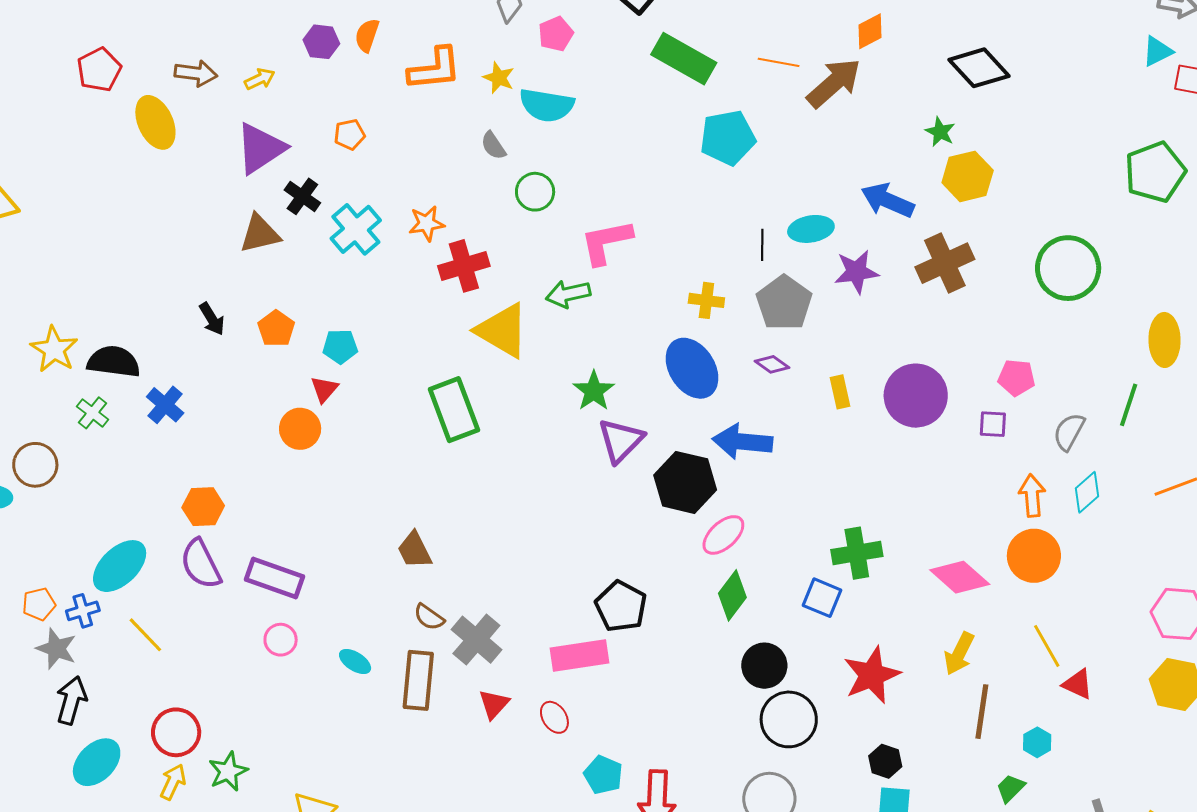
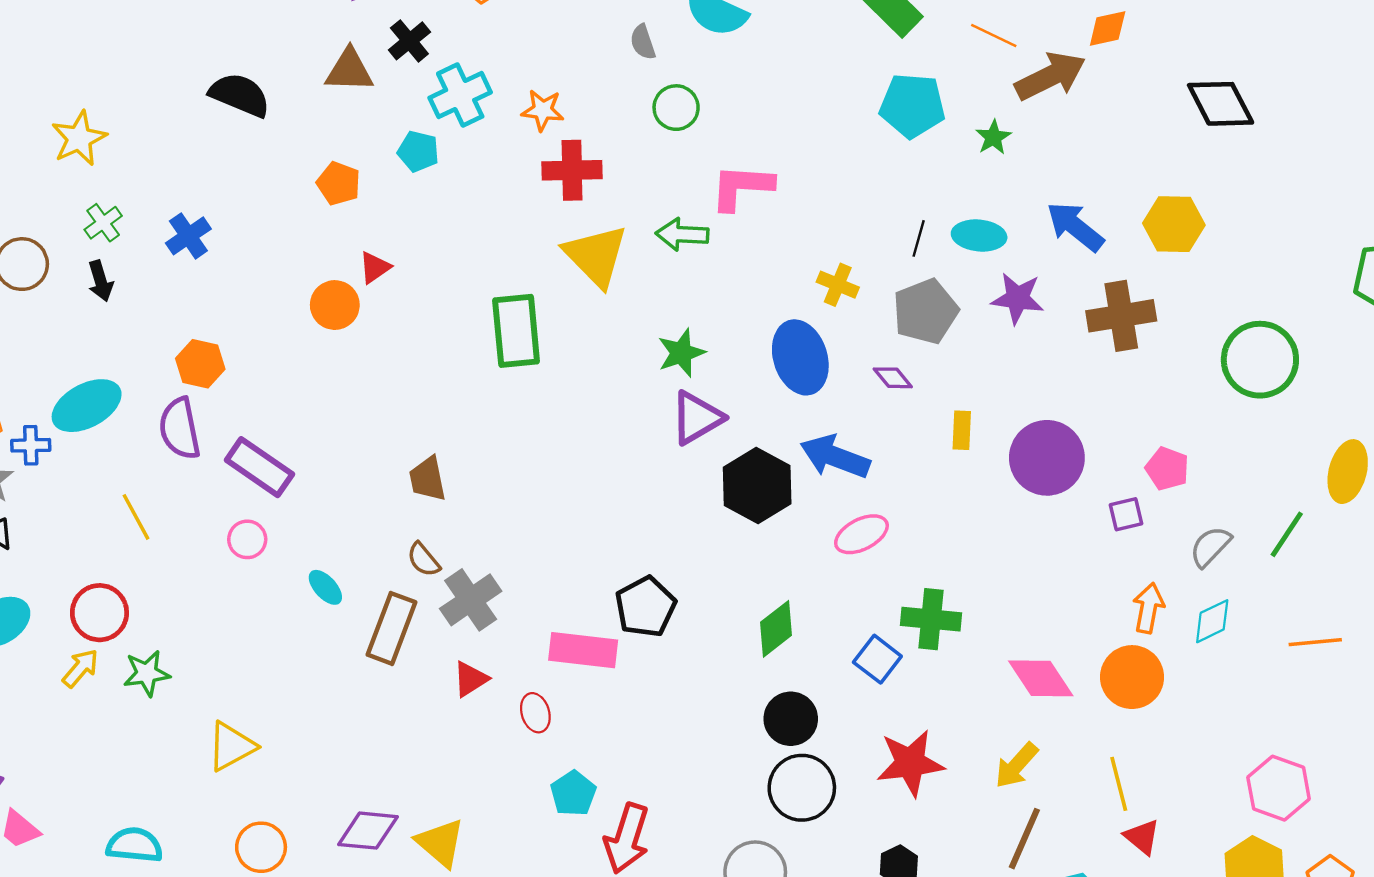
green star: (940, 132) -> (993, 137), moved
black arrow: (212, 319) -> (100, 281), moved
orange pentagon: (276, 329) -> (339, 183), turned -30
cyan pentagon: (340, 346) -> (418, 151), moved
black semicircle: (114, 362) -> (240, 95), moved
purple square: (993, 424) -> (1126, 514), turned -32
pink ellipse: (723, 535) -> (861, 534), moved
yellow line: (145, 635) -> (136, 517), moved

